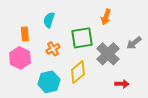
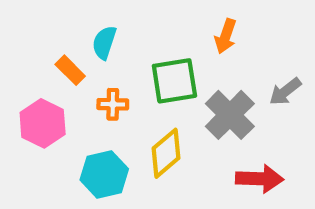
orange rectangle: (25, 34) -> (70, 70), moved, turned -40
orange cross: (53, 49) -> (113, 104), turned 32
red arrow: (122, 84) -> (260, 179), size x1.5

